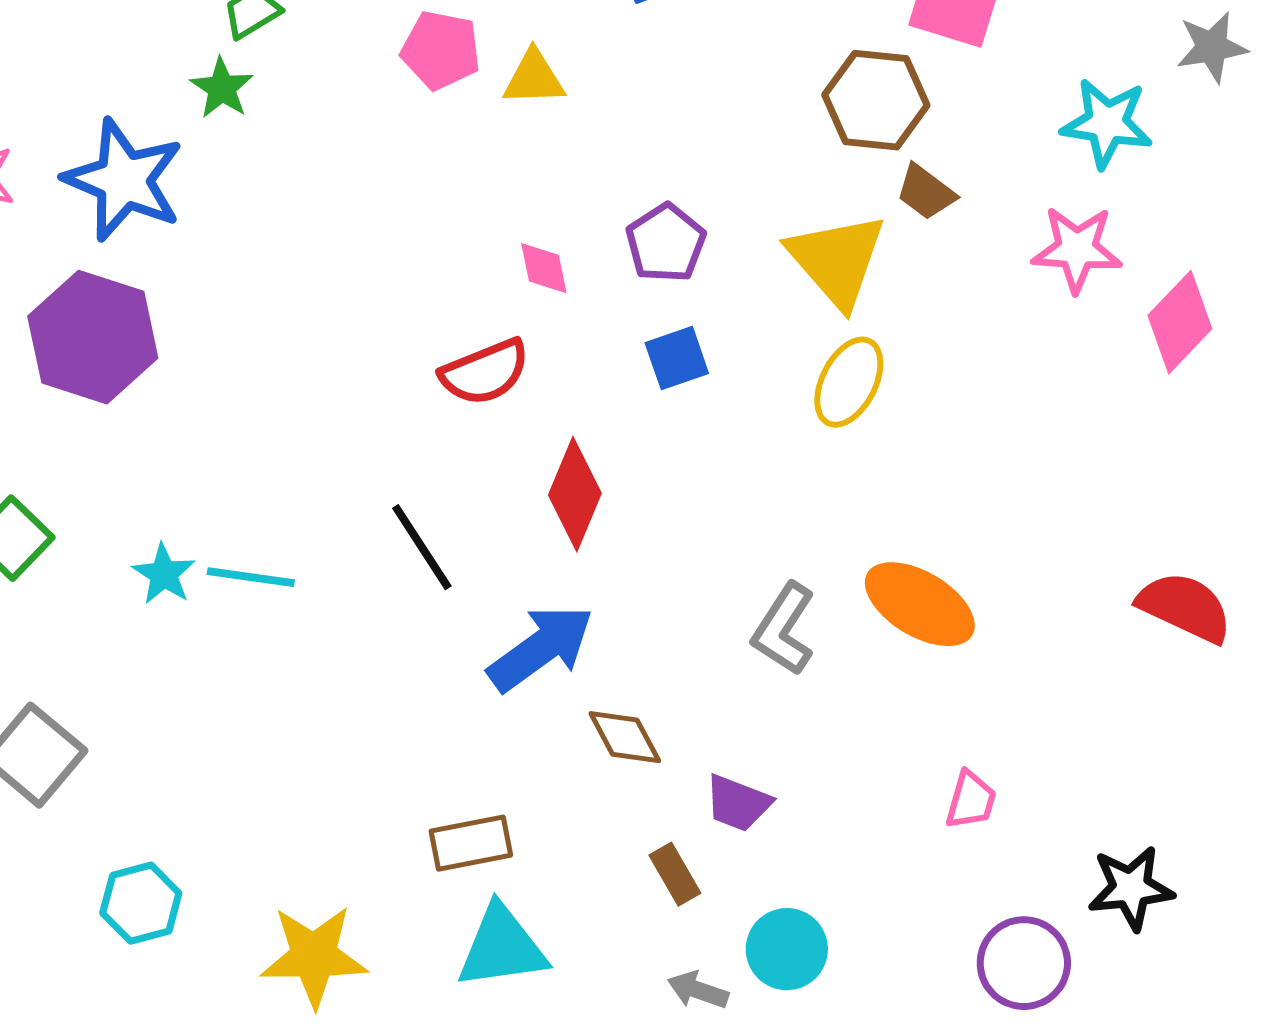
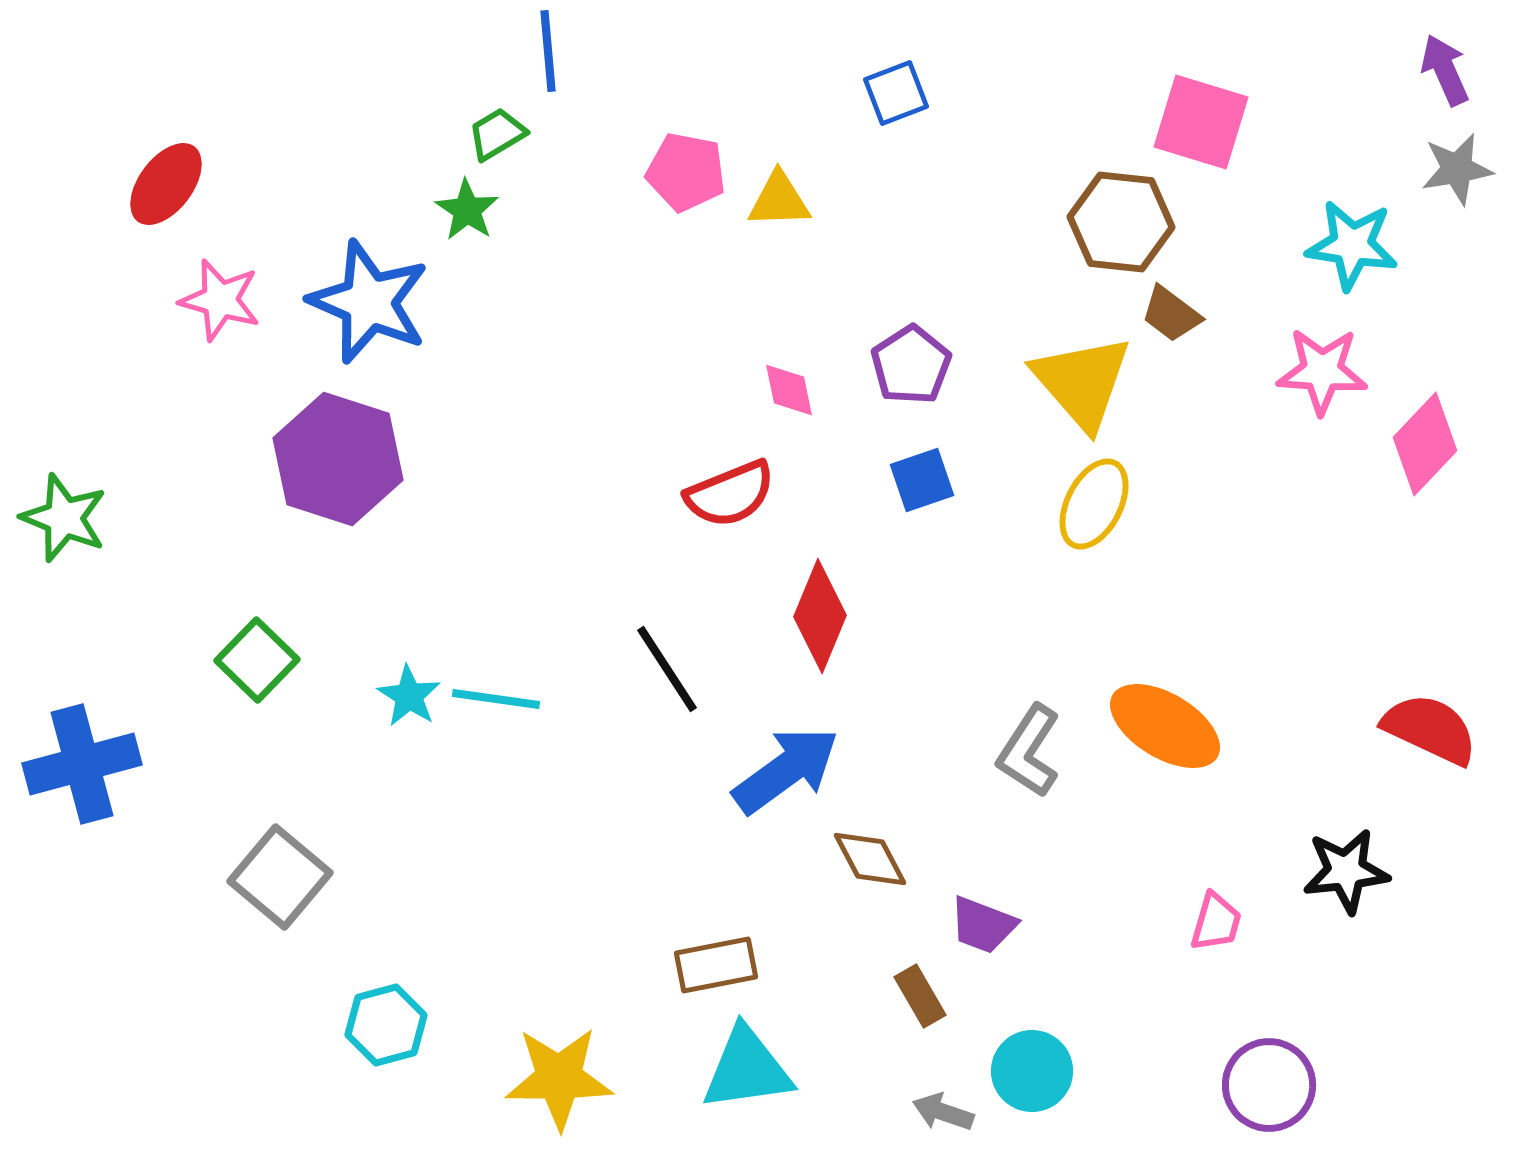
black star: (1131, 888) -> (1346, 871), moved

